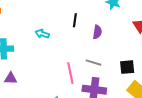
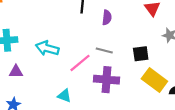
cyan arrow: (42, 34) -> (47, 48), moved, size x1.5
pink line: (70, 73) -> (80, 63), turned 65

